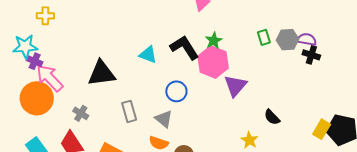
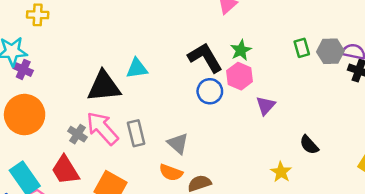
cyan triangle: (148, 55) -> (137, 68), moved, turned -30
pink hexagon: (213, 62) -> (240, 76), size x0.7
pink arrow: (50, 78) -> (102, 128), moved
purple triangle: (235, 86) -> (266, 106), size x0.7
blue circle: (176, 91) -> (210, 91), moved

